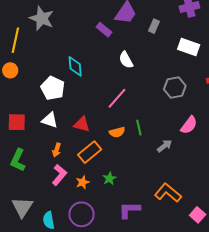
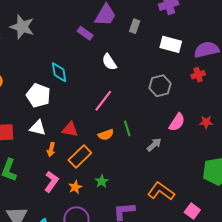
orange arrow: (57, 150) -> (51, 149), moved

